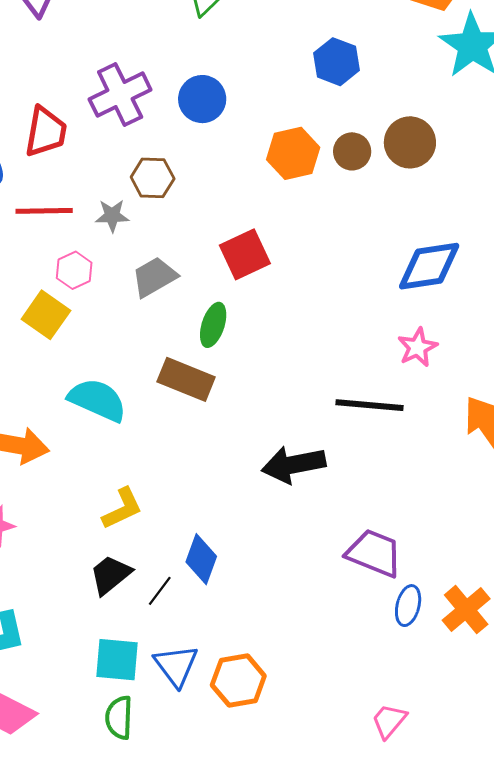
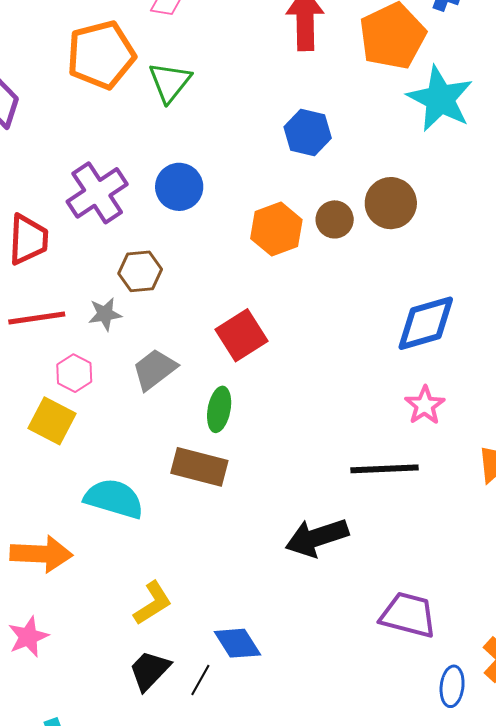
blue diamond: (201, 559) -> (237, 643), turned -45
blue ellipse: (408, 606) -> (452, 686), moved

